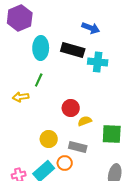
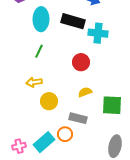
yellow arrow: (21, 97) -> (34, 82), moved
red circle: (71, 108) -> (81, 62), moved
yellow circle: (49, 139) -> (49, 101), moved

